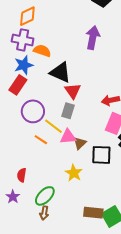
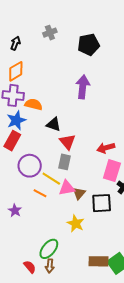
black triangle: (60, 72) -> (54, 124), size x0.7
red semicircle: (22, 175) -> (30, 267), moved, turned 136
purple star: (13, 197) -> (15, 211), moved

